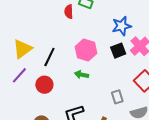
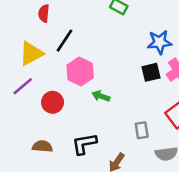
red semicircle: (69, 12) -> (44, 13), moved
pink hexagon: (86, 50) -> (80, 71), moved
black line: (49, 57) -> (65, 41), moved

